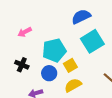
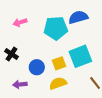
cyan square: (92, 41) -> (80, 56), moved
cyan pentagon: (54, 50) -> (56, 28), moved

